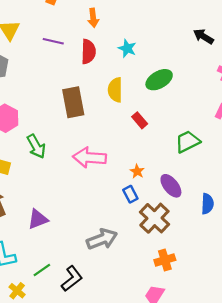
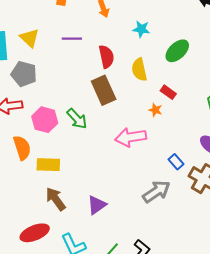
red semicircle: (88, 52) -> (106, 57), moved
green arrow: (36, 146) -> (77, 119), moved
orange star: (137, 171) -> (155, 110), moved
gray arrow: (102, 239) -> (156, 191), moved

